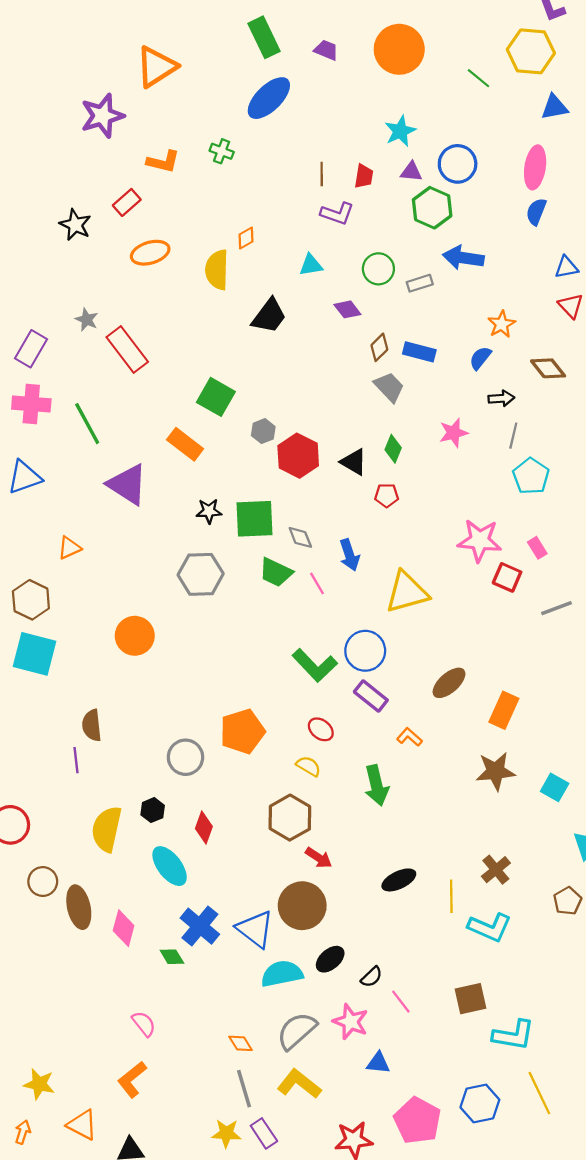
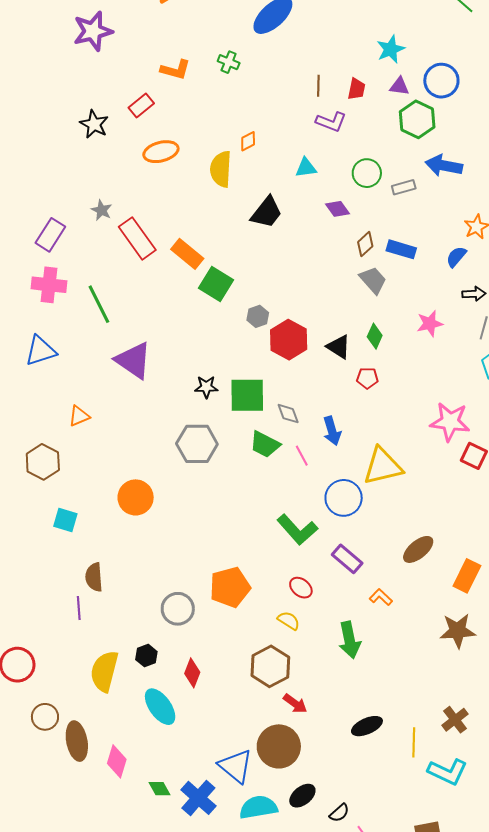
purple star: (102, 116) -> (93, 31), moved
orange rectangle: (185, 444) -> (187, 254), moved
blue circle: (365, 651) -> (344, 498), moved
cyan square: (35, 654) -> (65, 520), moved, size x0.6
blue cross: (200, 926) -> (198, 798), moved

